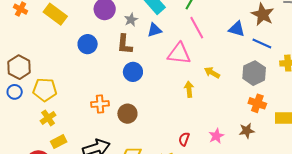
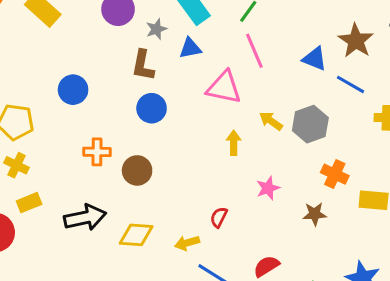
blue circle: (88, 44) -> (73, 90), moved
gray hexagon: (254, 73) -> (310, 124), moved
yellow cross: (48, 118) -> (17, 165), turned -35
pink star: (216, 136) -> (268, 188), moved

